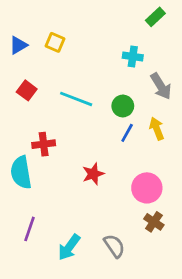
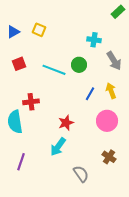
green rectangle: (155, 17) -> (118, 12), moved
red square: (27, 90) -> (19, 64), turned 32
green circle: (123, 106) -> (79, 65), moved
pink circle: (147, 188) -> (107, 121), moved
cyan arrow: (69, 247) -> (58, 147), moved

